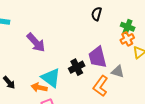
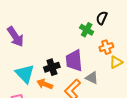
black semicircle: (97, 14) -> (102, 18), moved
green cross: (128, 27) -> (87, 30), moved
orange arrow: (39, 87) -> (45, 84), moved

